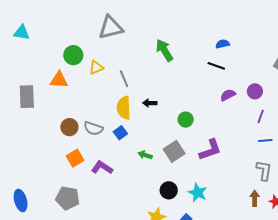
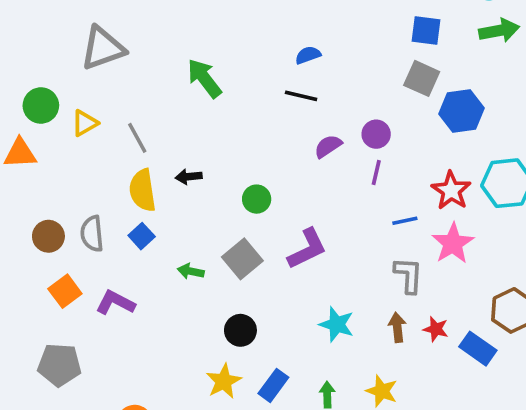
purple line: (261, 116) -> (376, 172), moved
gray semicircle: (93, 128) -> (92, 234), turned 72
cyan star: (198, 193) -> (337, 324), moved

